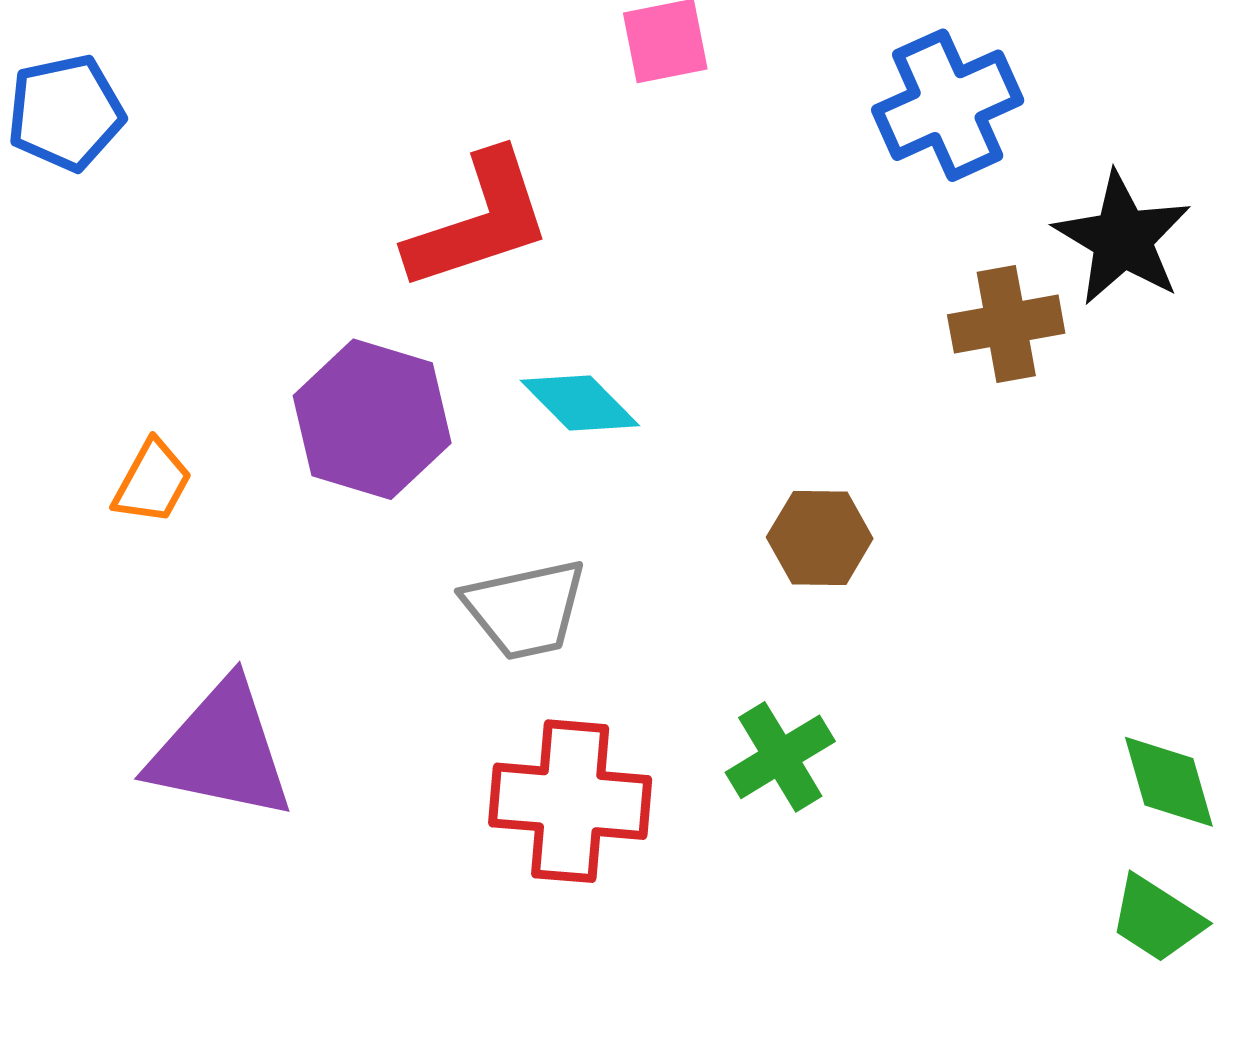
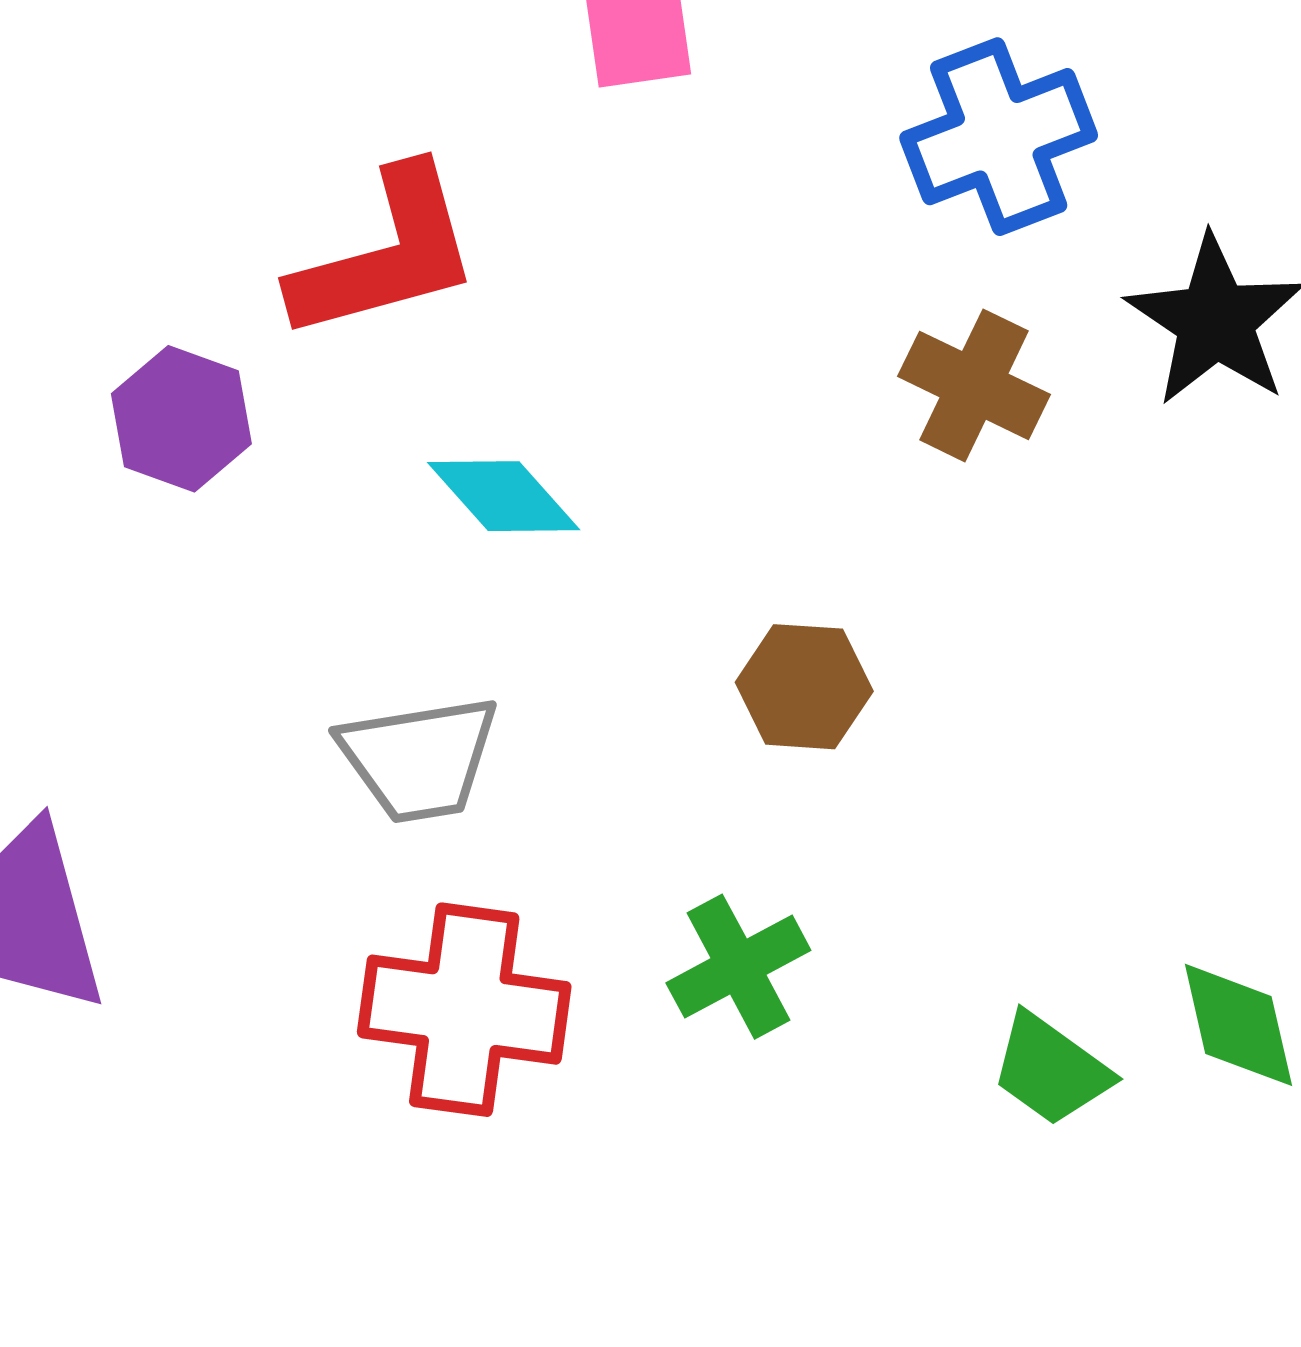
brown cross: (1006, 324) -> (974, 385), moved, turned 33
purple hexagon: (372, 419) -> (181, 419), moved, size x0.7
green trapezoid: (1157, 919) -> (1051, 1069), moved

